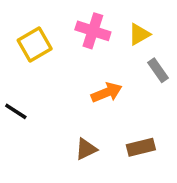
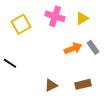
gray rectangle: (158, 70) -> (93, 47), moved
orange arrow: (107, 93) -> (73, 48), moved

